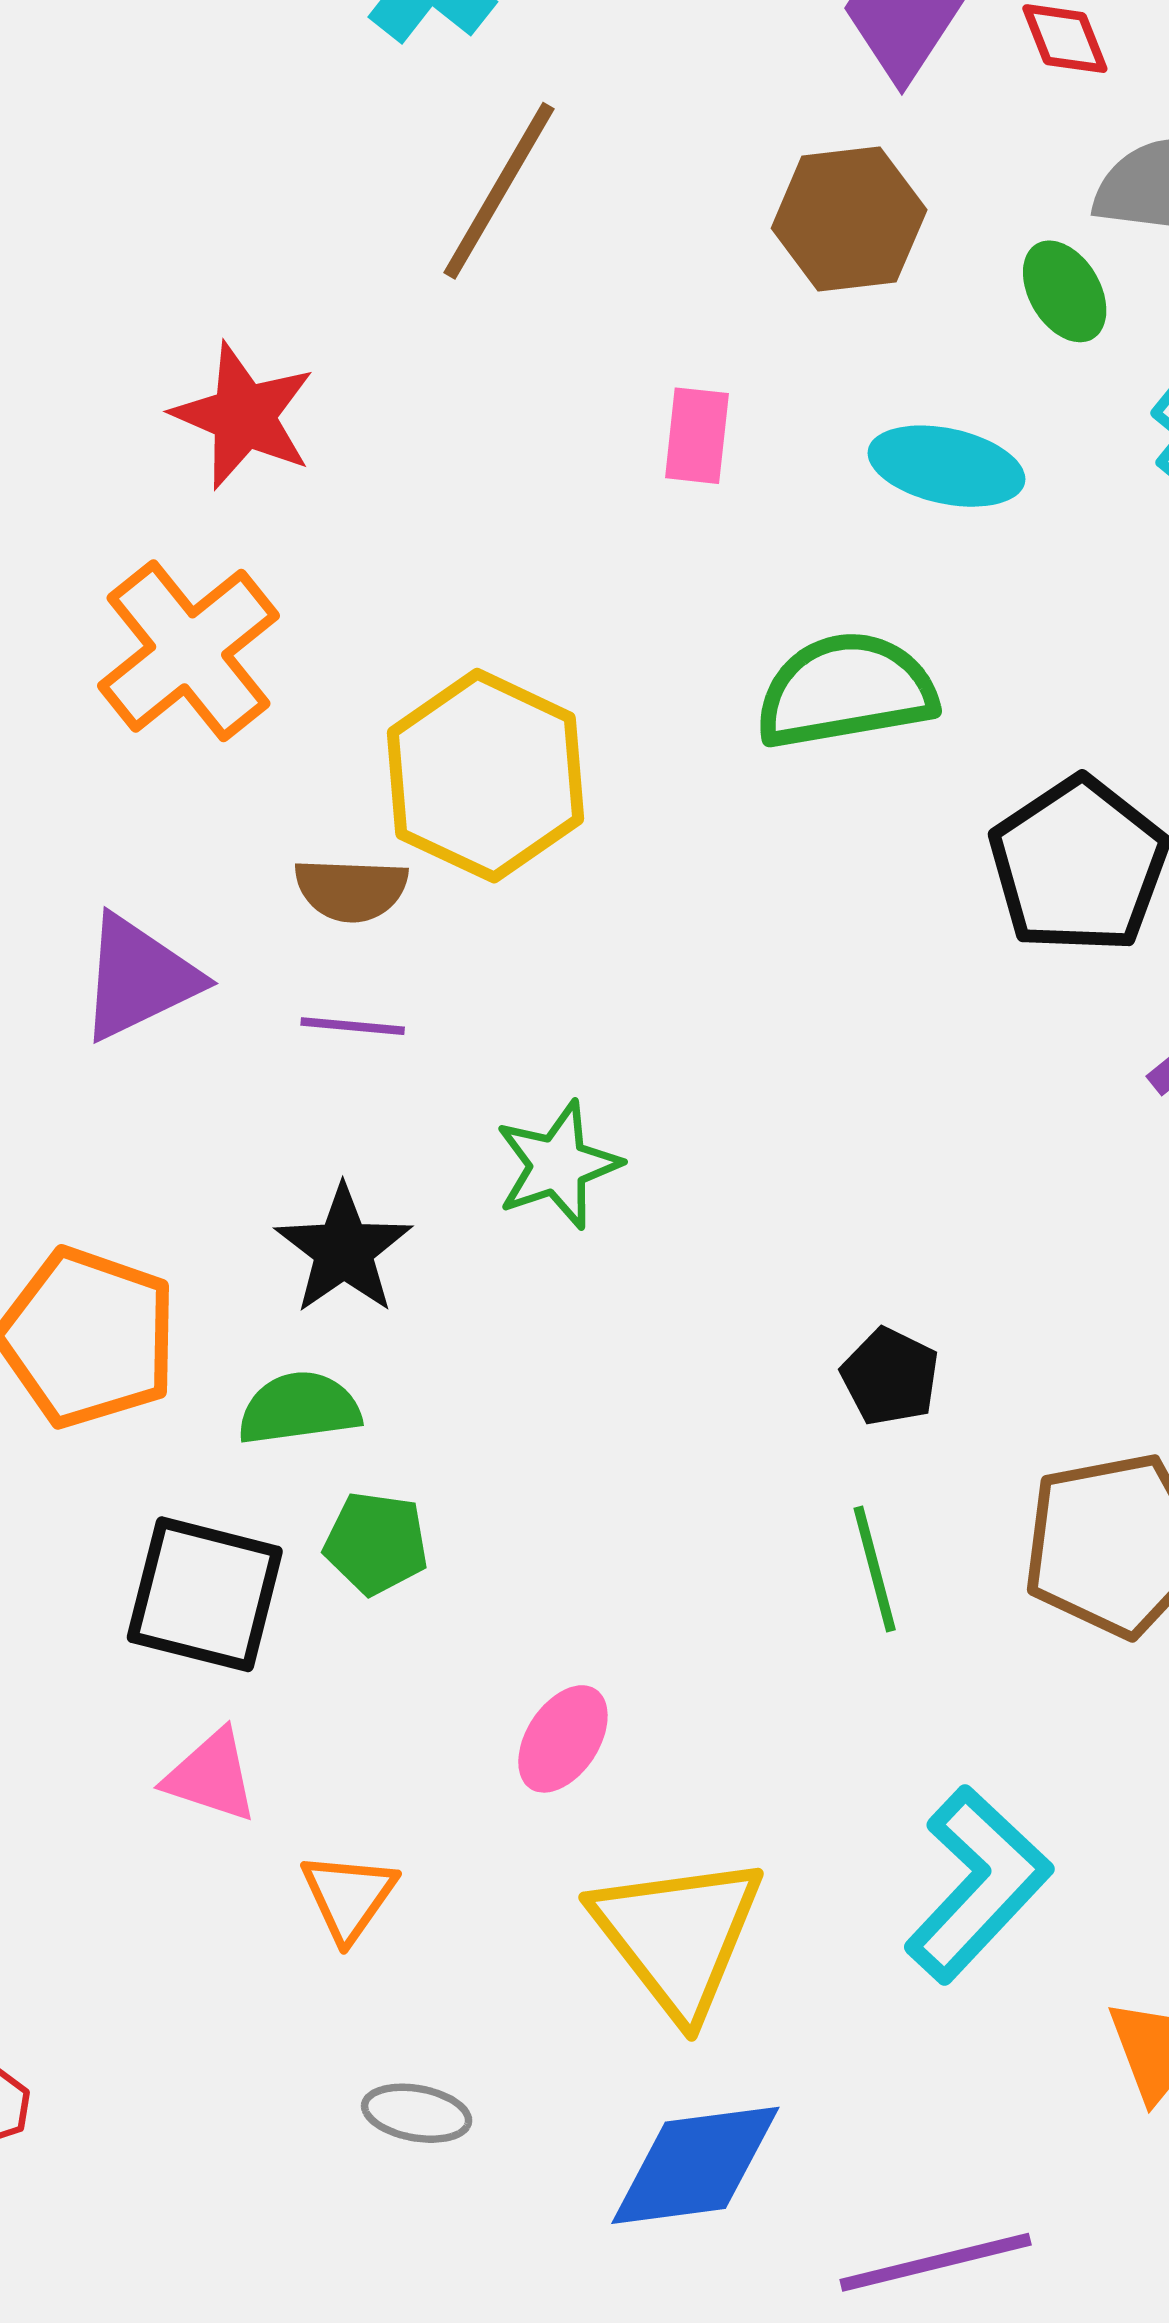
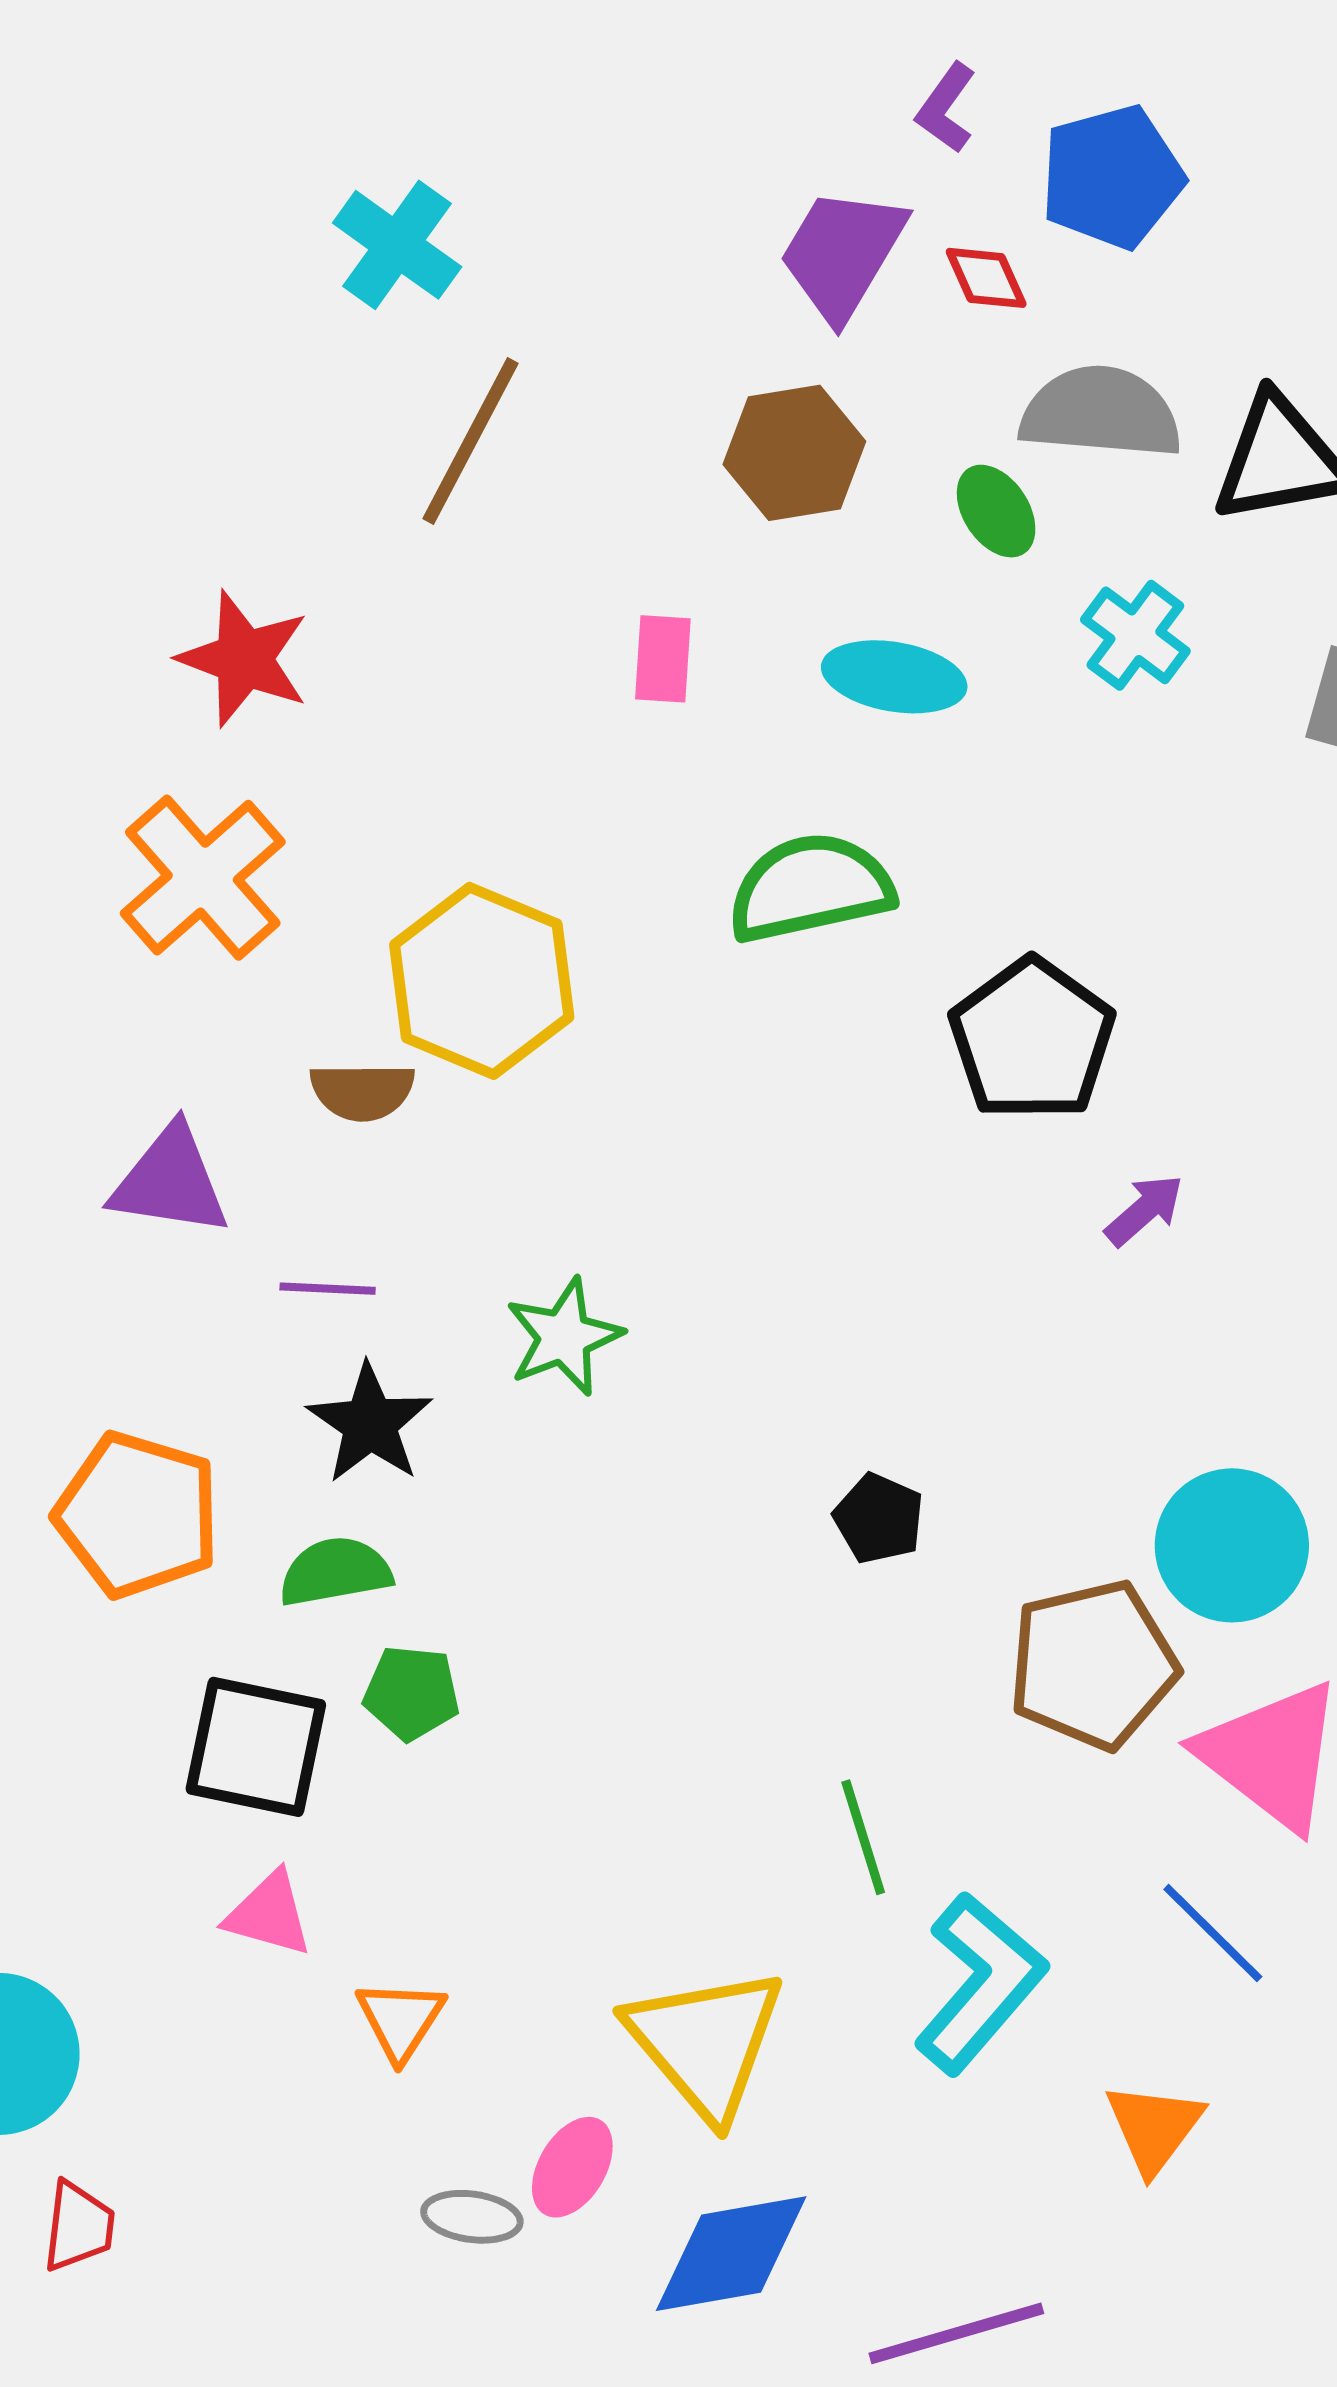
purple triangle: (139, 978) -> (170, 1181), turned 37
purple line: (353, 1026) -> (328, 1289), moved
green line: (875, 1569) -> (863, 1837), moved
pink ellipse: (563, 1739) -> (572, 2167), moved

